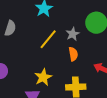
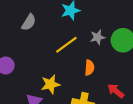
gray star: (73, 34) -> (98, 37), moved

